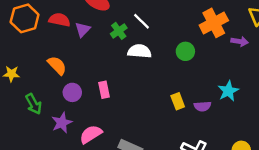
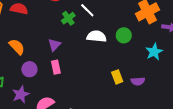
purple triangle: (83, 29) -> (54, 45), moved
white semicircle: (140, 51) -> (96, 36), moved
cyan star: (228, 91) -> (154, 52), moved

